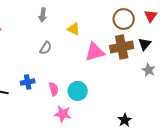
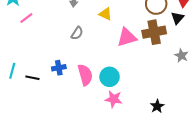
black triangle: (145, 44) -> (177, 18), moved
pink semicircle: (54, 89) -> (85, 75), size x1.5
pink star: (63, 114) -> (114, 99), moved

